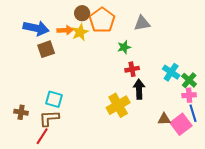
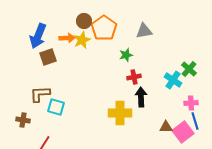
blue arrow: (36, 28) -> (38, 36), turned 100
green cross: (189, 80) -> (189, 69), moved
yellow cross: (118, 105) -> (120, 113), turned 30
brown L-shape: (49, 118) -> (40, 94), moved

